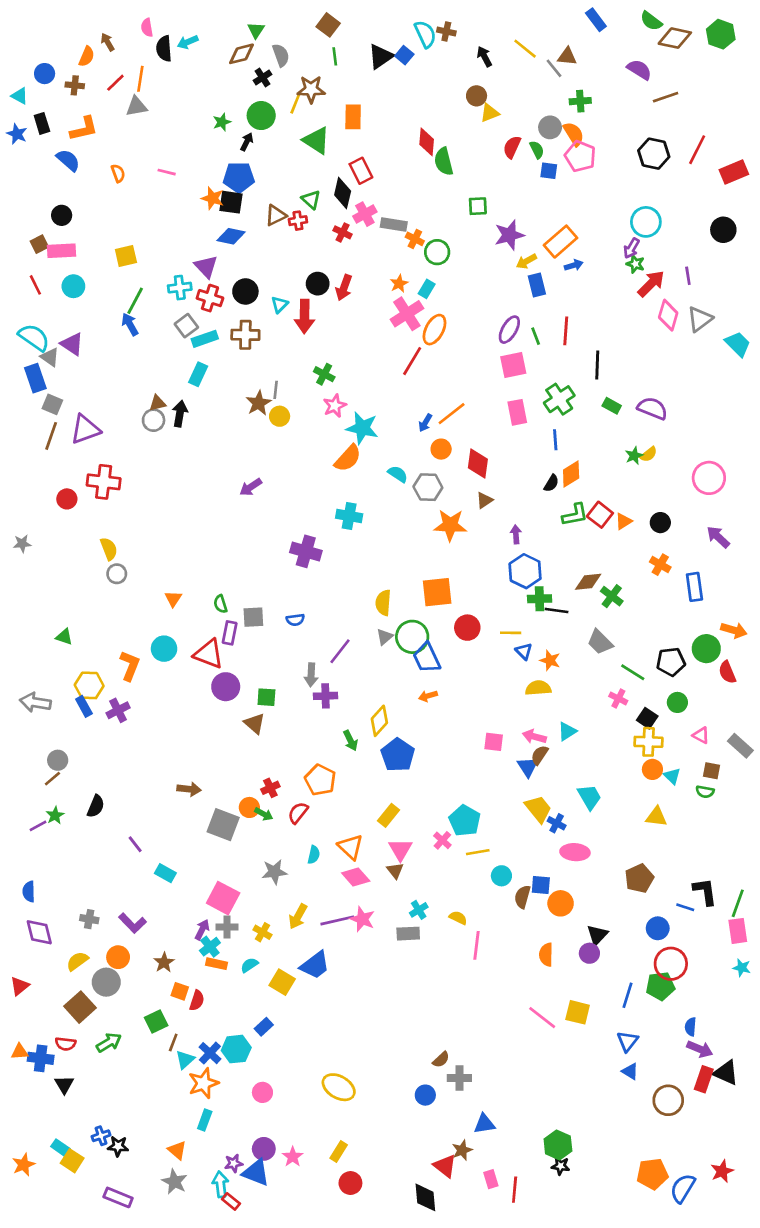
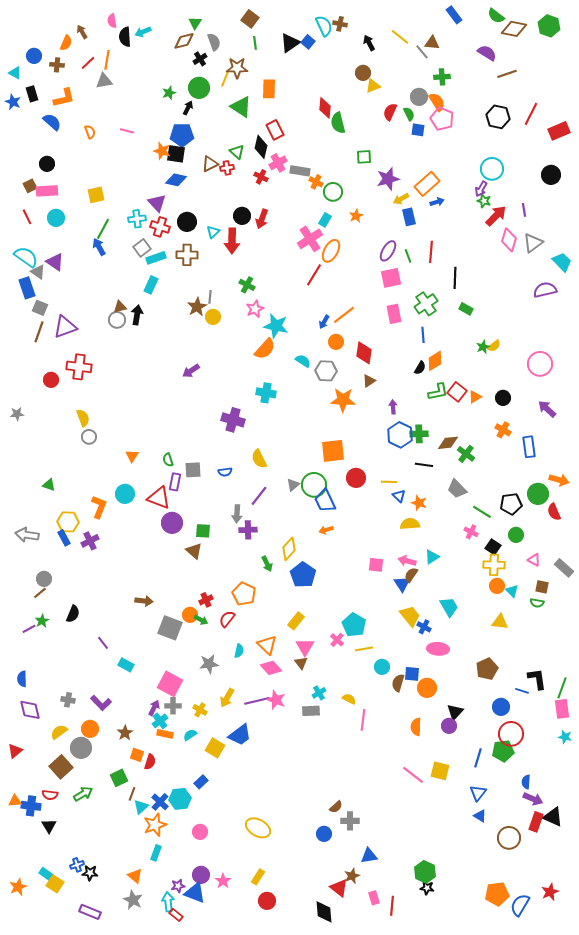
orange star: (399, 284) -> (356, 216), moved
purple semicircle: (652, 408) -> (545, 290), moved, turned -35
green cross: (540, 599) -> (419, 434), moved
yellow semicircle: (383, 603) -> (259, 459), moved, turned -30

